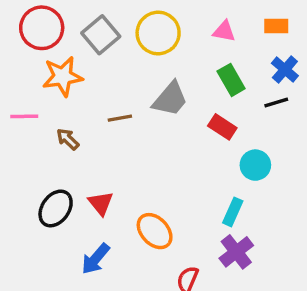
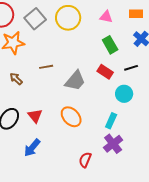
gray trapezoid: (170, 99) -> (75, 81), moved
black line: (276, 103) -> (131, 68), moved
orange ellipse: (155, 231) -> (71, 117), moved

